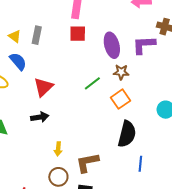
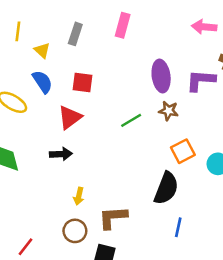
red square: (78, 34) -> (83, 82), moved
gray rectangle: (37, 35) -> (75, 34), moved
orange square: (121, 99) -> (183, 151), moved

